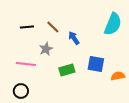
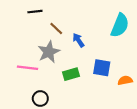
black line: (27, 27) -> (35, 12), moved
gray star: (46, 49) -> (49, 52), size x1.5
black circle: (21, 91) -> (40, 99), moved

